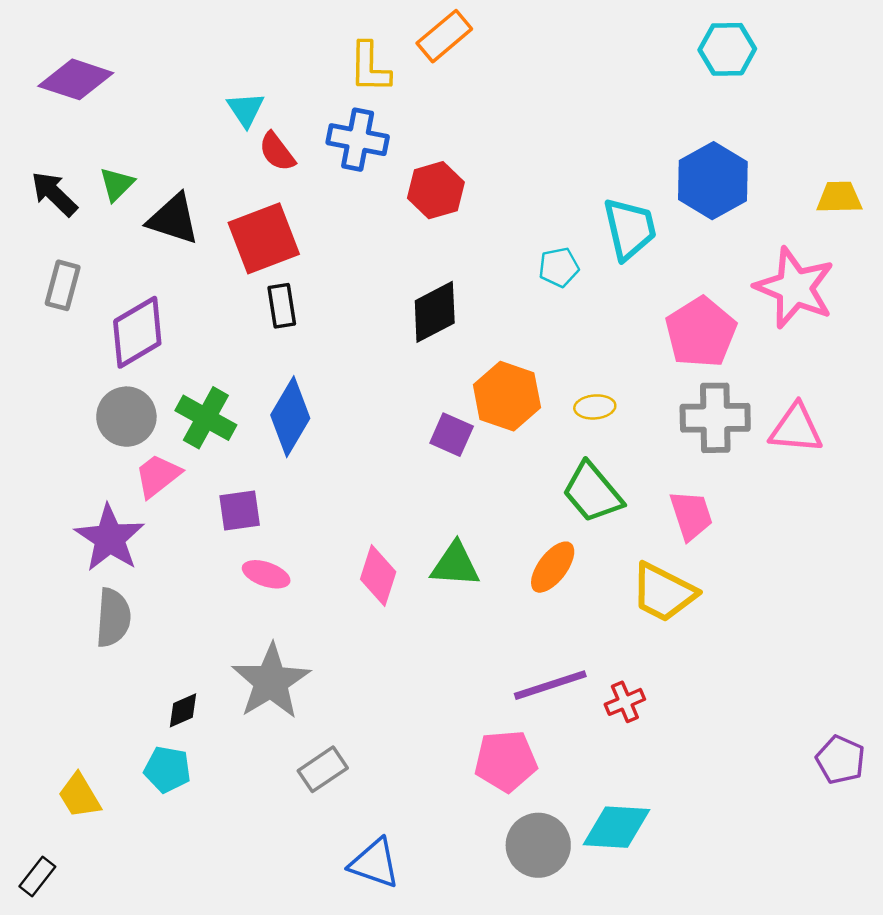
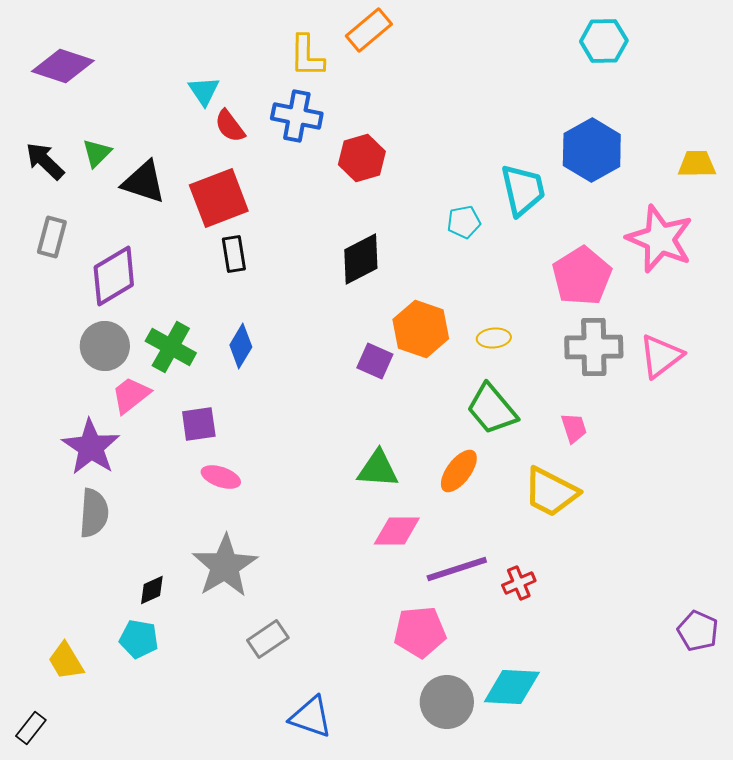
blue diamond: (290, 417) -> (241, 346), size x0.7
pink triangle: (796, 429) -> (661, 356), turned -42
pink trapezoid: (691, 515) -> (574, 428), size x0.7
pink diamond: (378, 576) -> (397, 531), moved, turned 72

